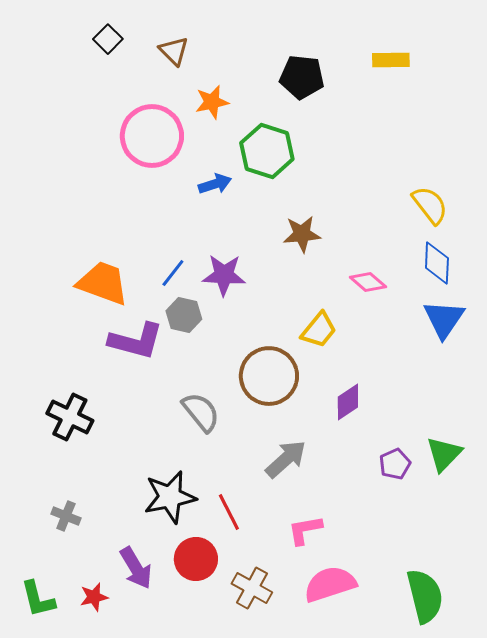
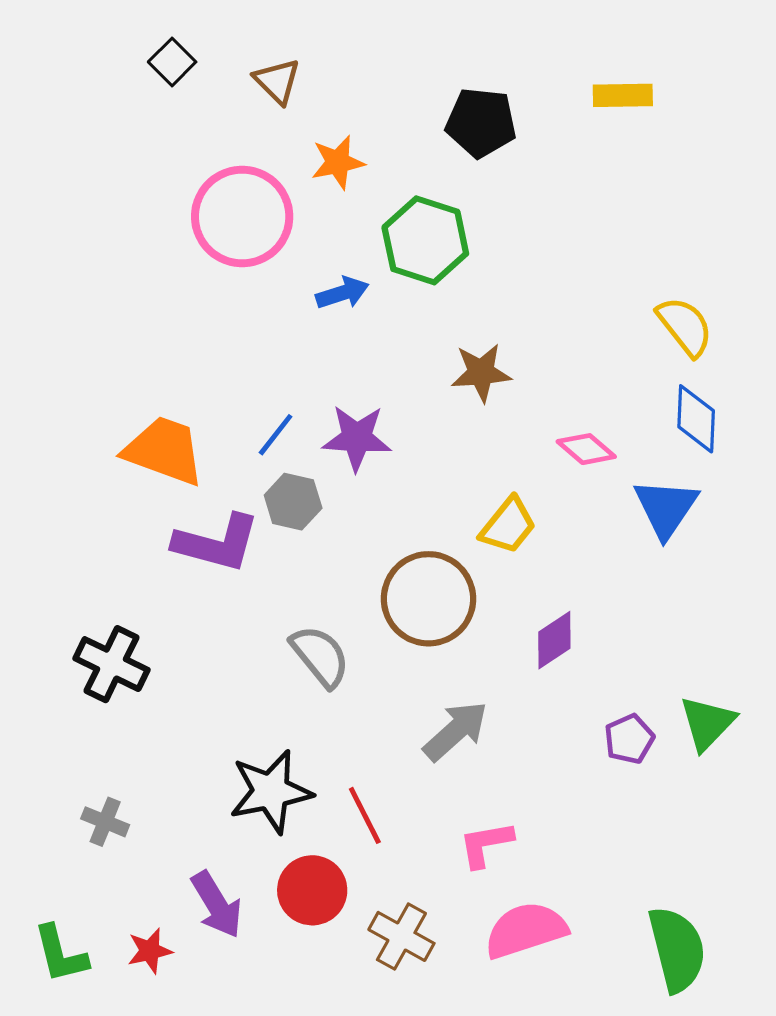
blue triangle: (444, 319) -> (666, 508), moved

